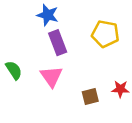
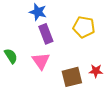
brown square: (90, 97) -> (72, 77), size x1.5

